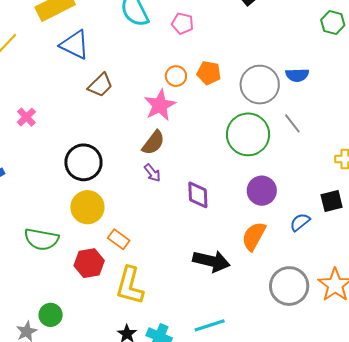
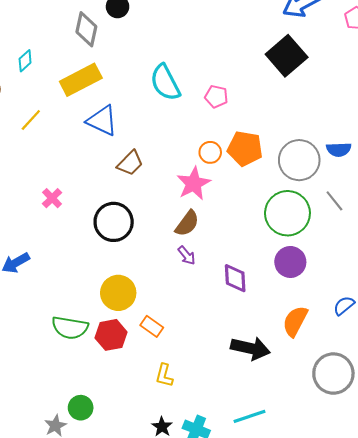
orange pentagon: (209, 73) -> (245, 149), size x1.4
black circle: (83, 162) -> (114, 222), moved
purple circle: (262, 191) -> (290, 262), moved
red hexagon: (89, 263) -> (111, 335), moved
yellow L-shape: (130, 286) -> (164, 375), size x0.6

